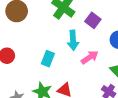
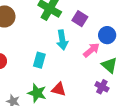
pink arrow: (90, 57) -> (91, 50), moved

